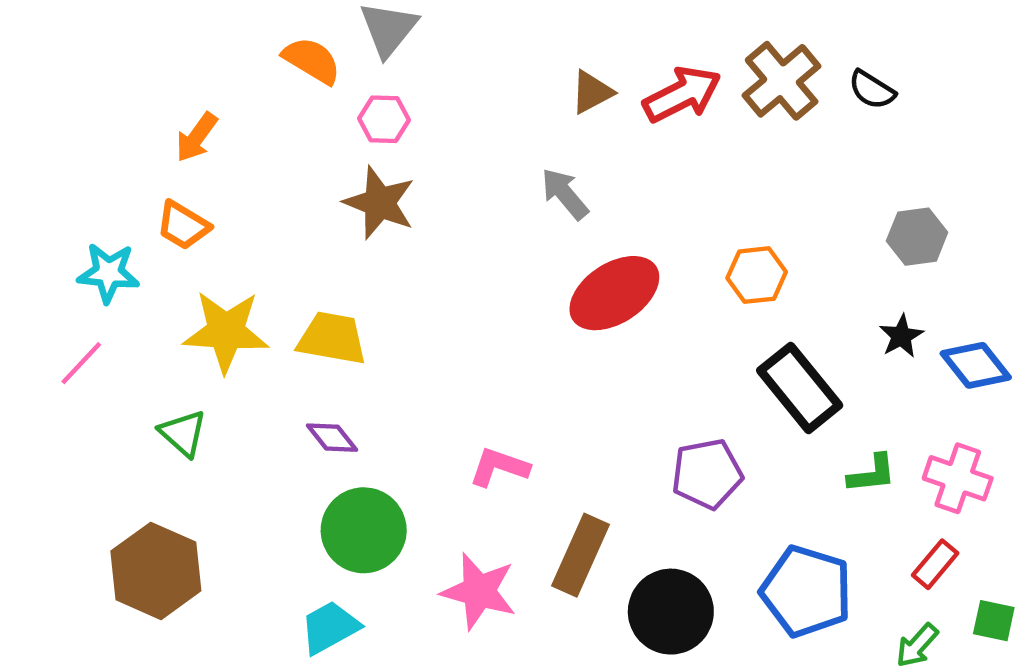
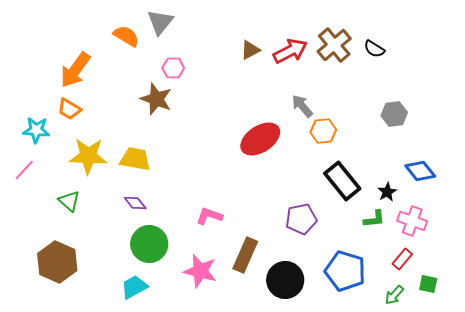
pink hexagon: (384, 119) -> (173, 68), moved
orange arrow: (197, 137) -> (75, 70), size x1.6
gray arrow: (565, 194) -> (302, 106), moved
black star: (901, 336) -> (387, 192), moved

